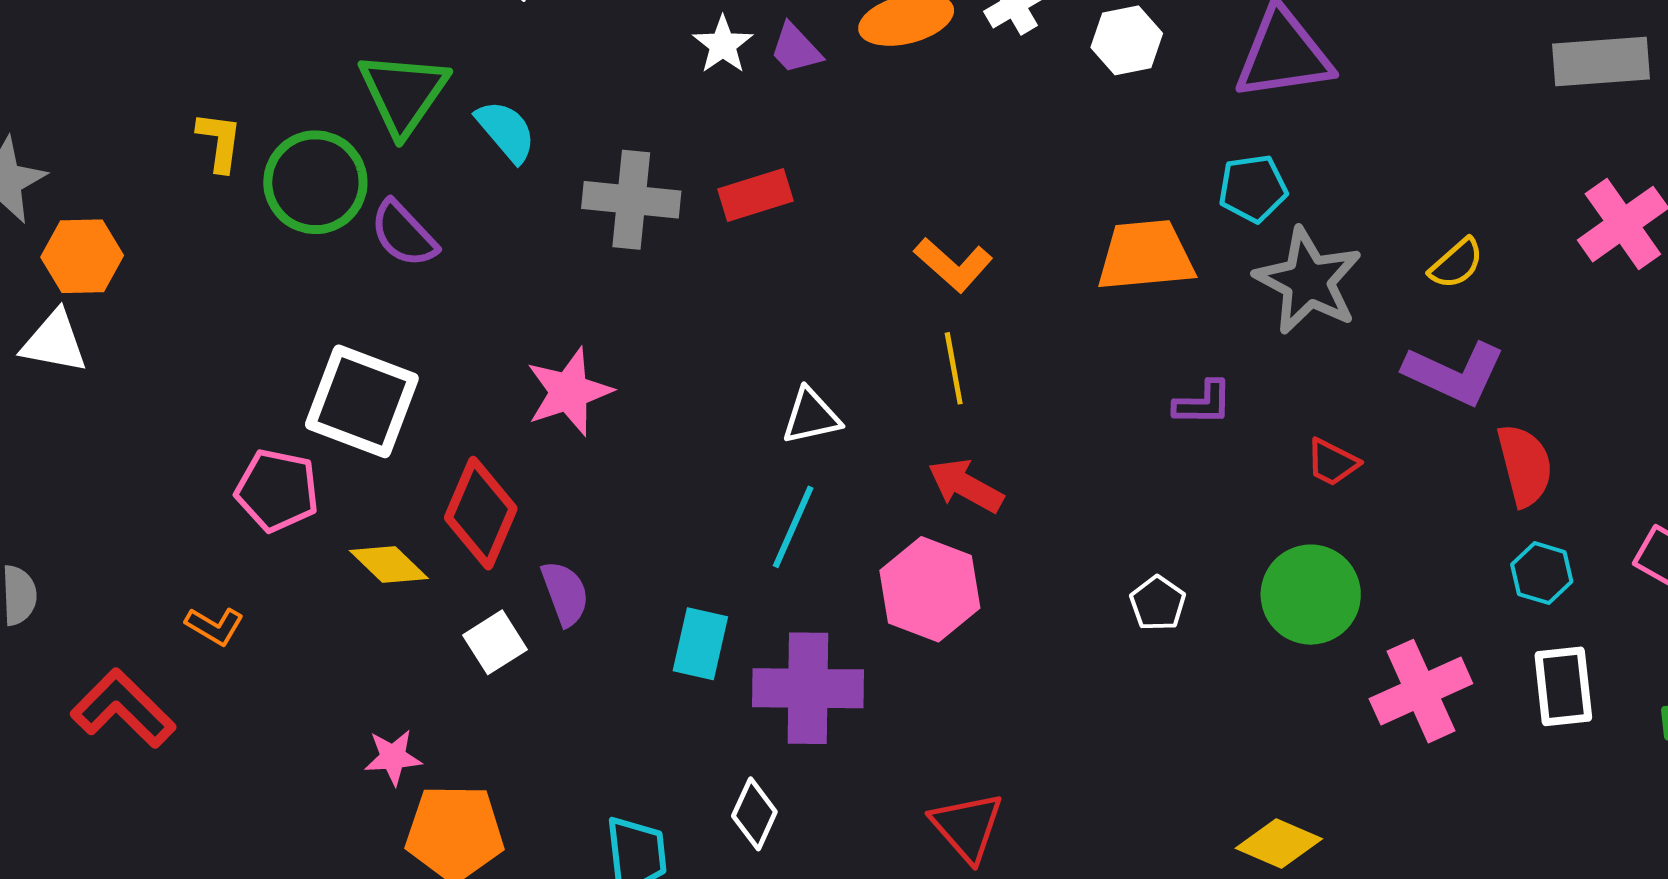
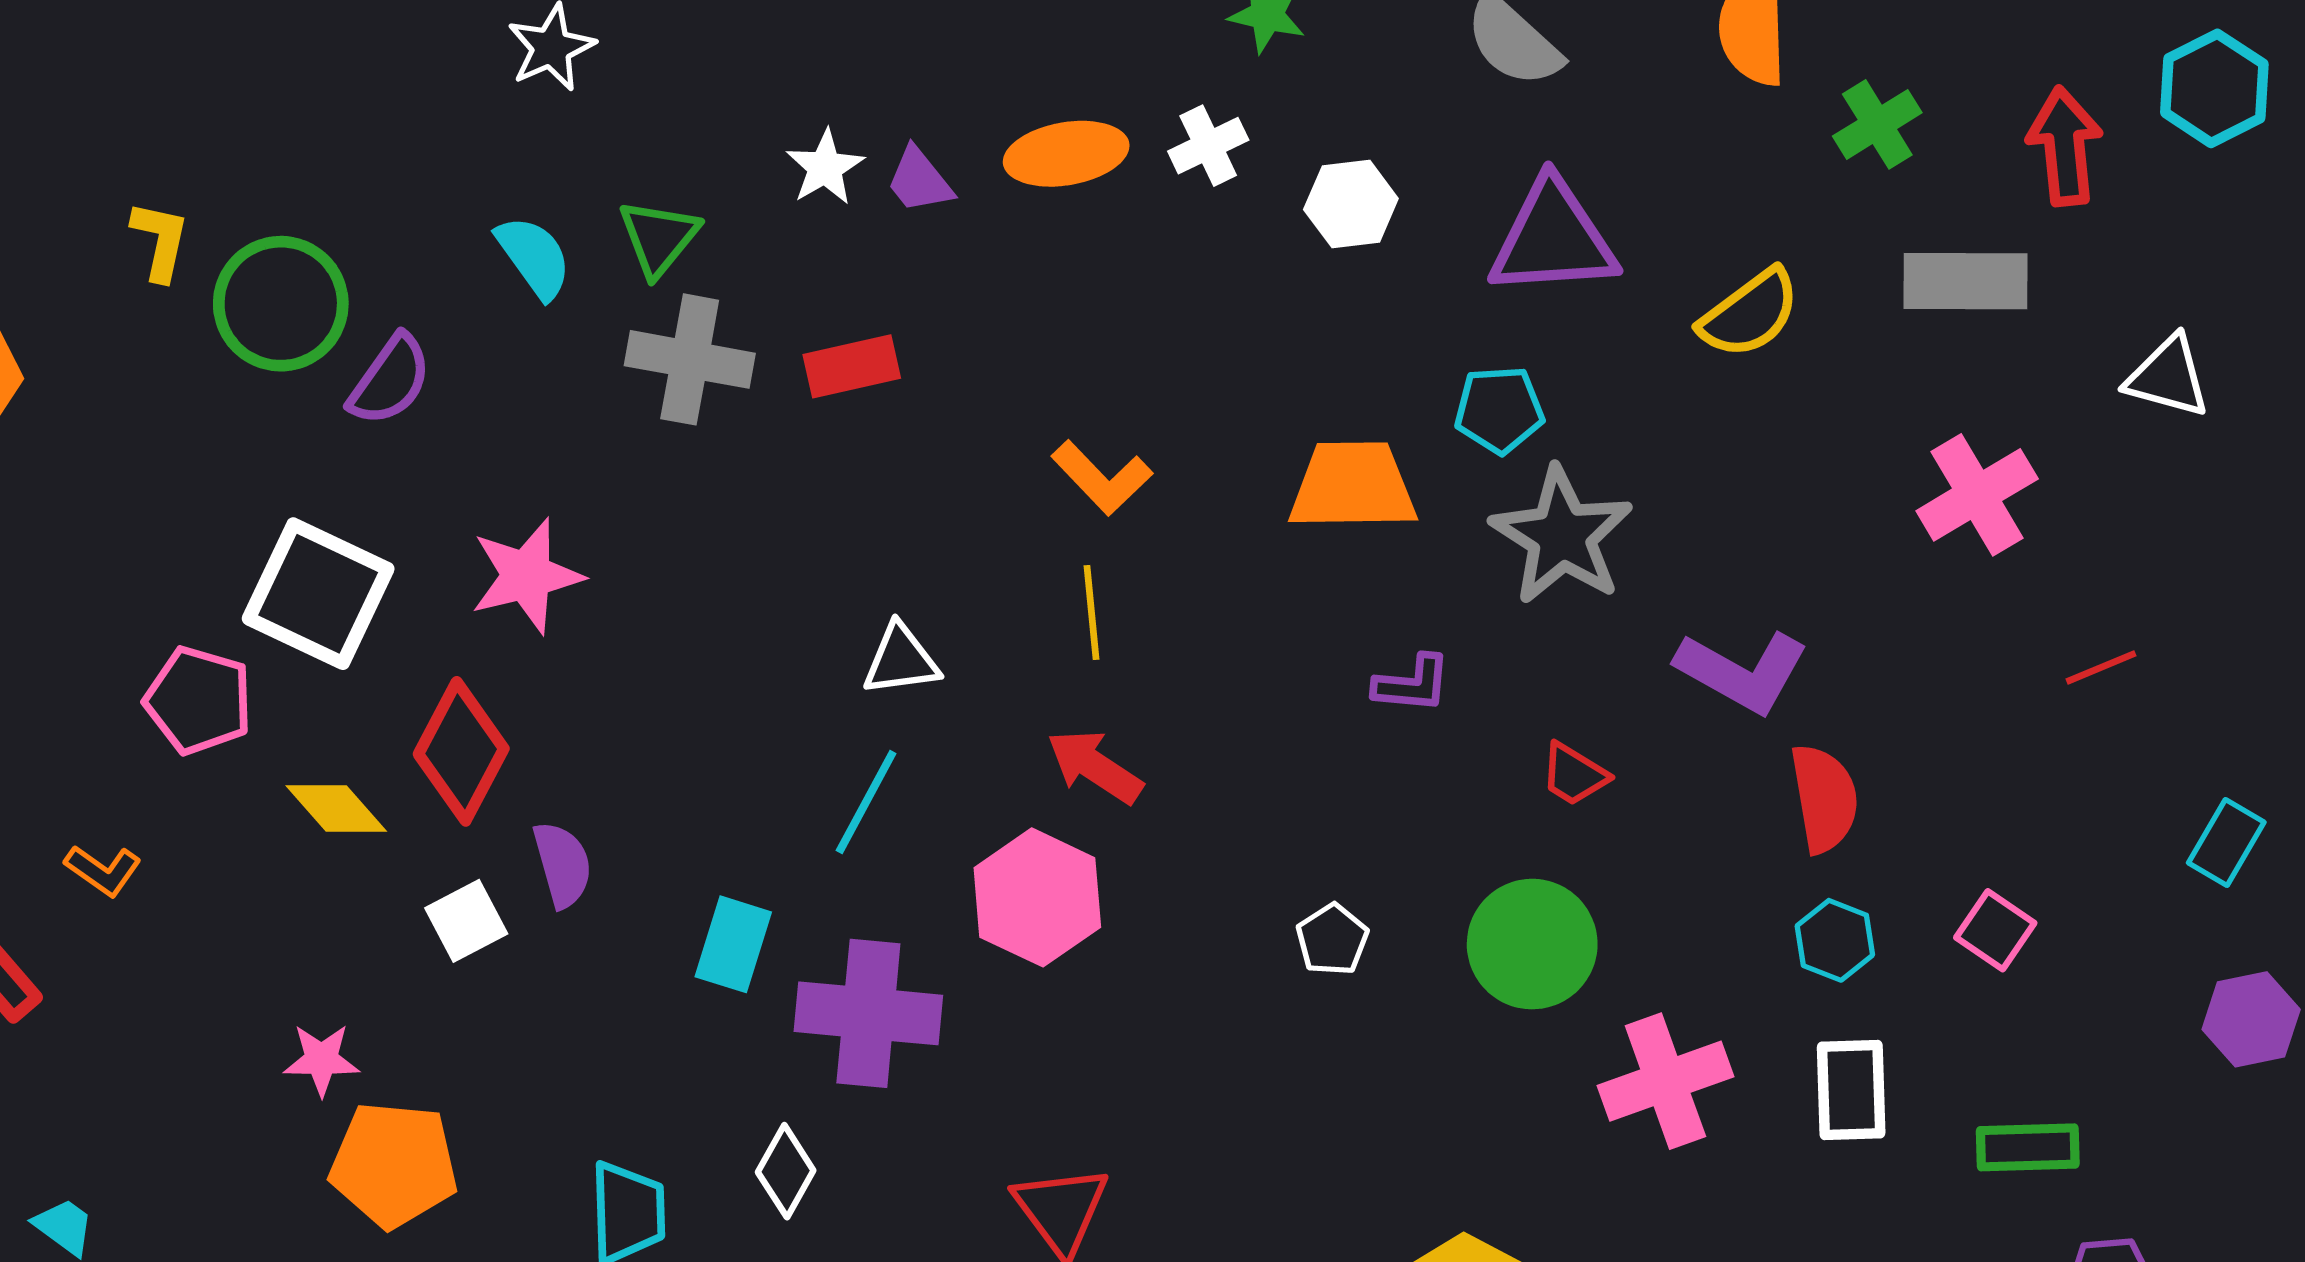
green triangle: (403, 93) -> (659, 238), moved, size x0.7
purple semicircle: (404, 234) -> (390, 380), turned -106
yellow semicircle: (1456, 264) -> (1750, 314), moved, size x1.4
pink star: (569, 392) -> (526, 576), moved

